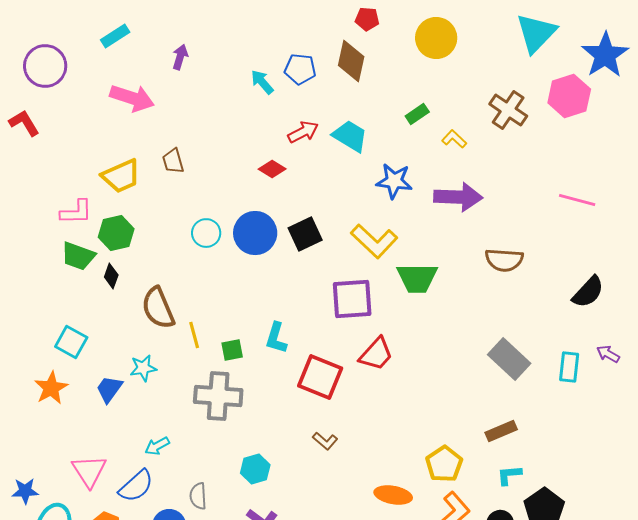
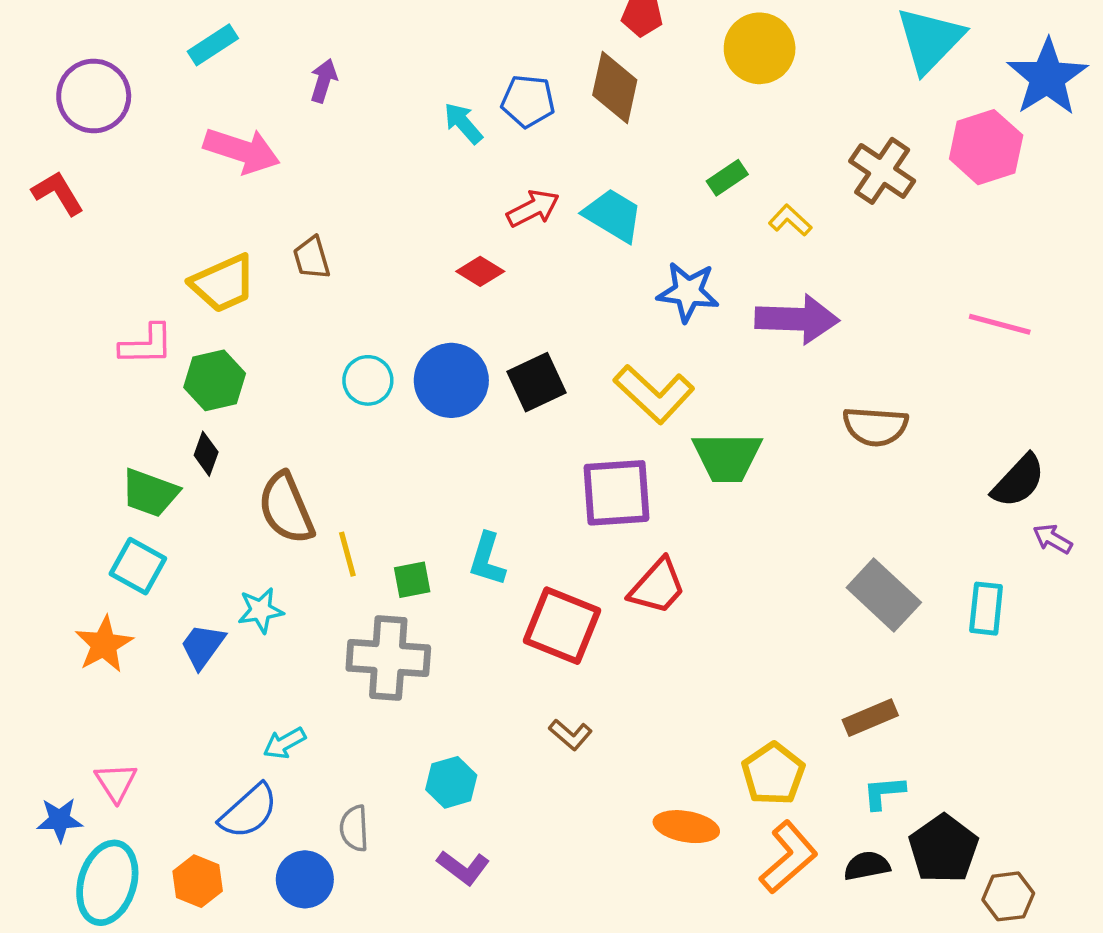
green trapezoid: (78, 256) -> (150, 493), moved
purple arrow: (608, 354) -> (1052, 539), moved
pink triangle: (89, 471) -> (116, 782), moved, size x0.7

